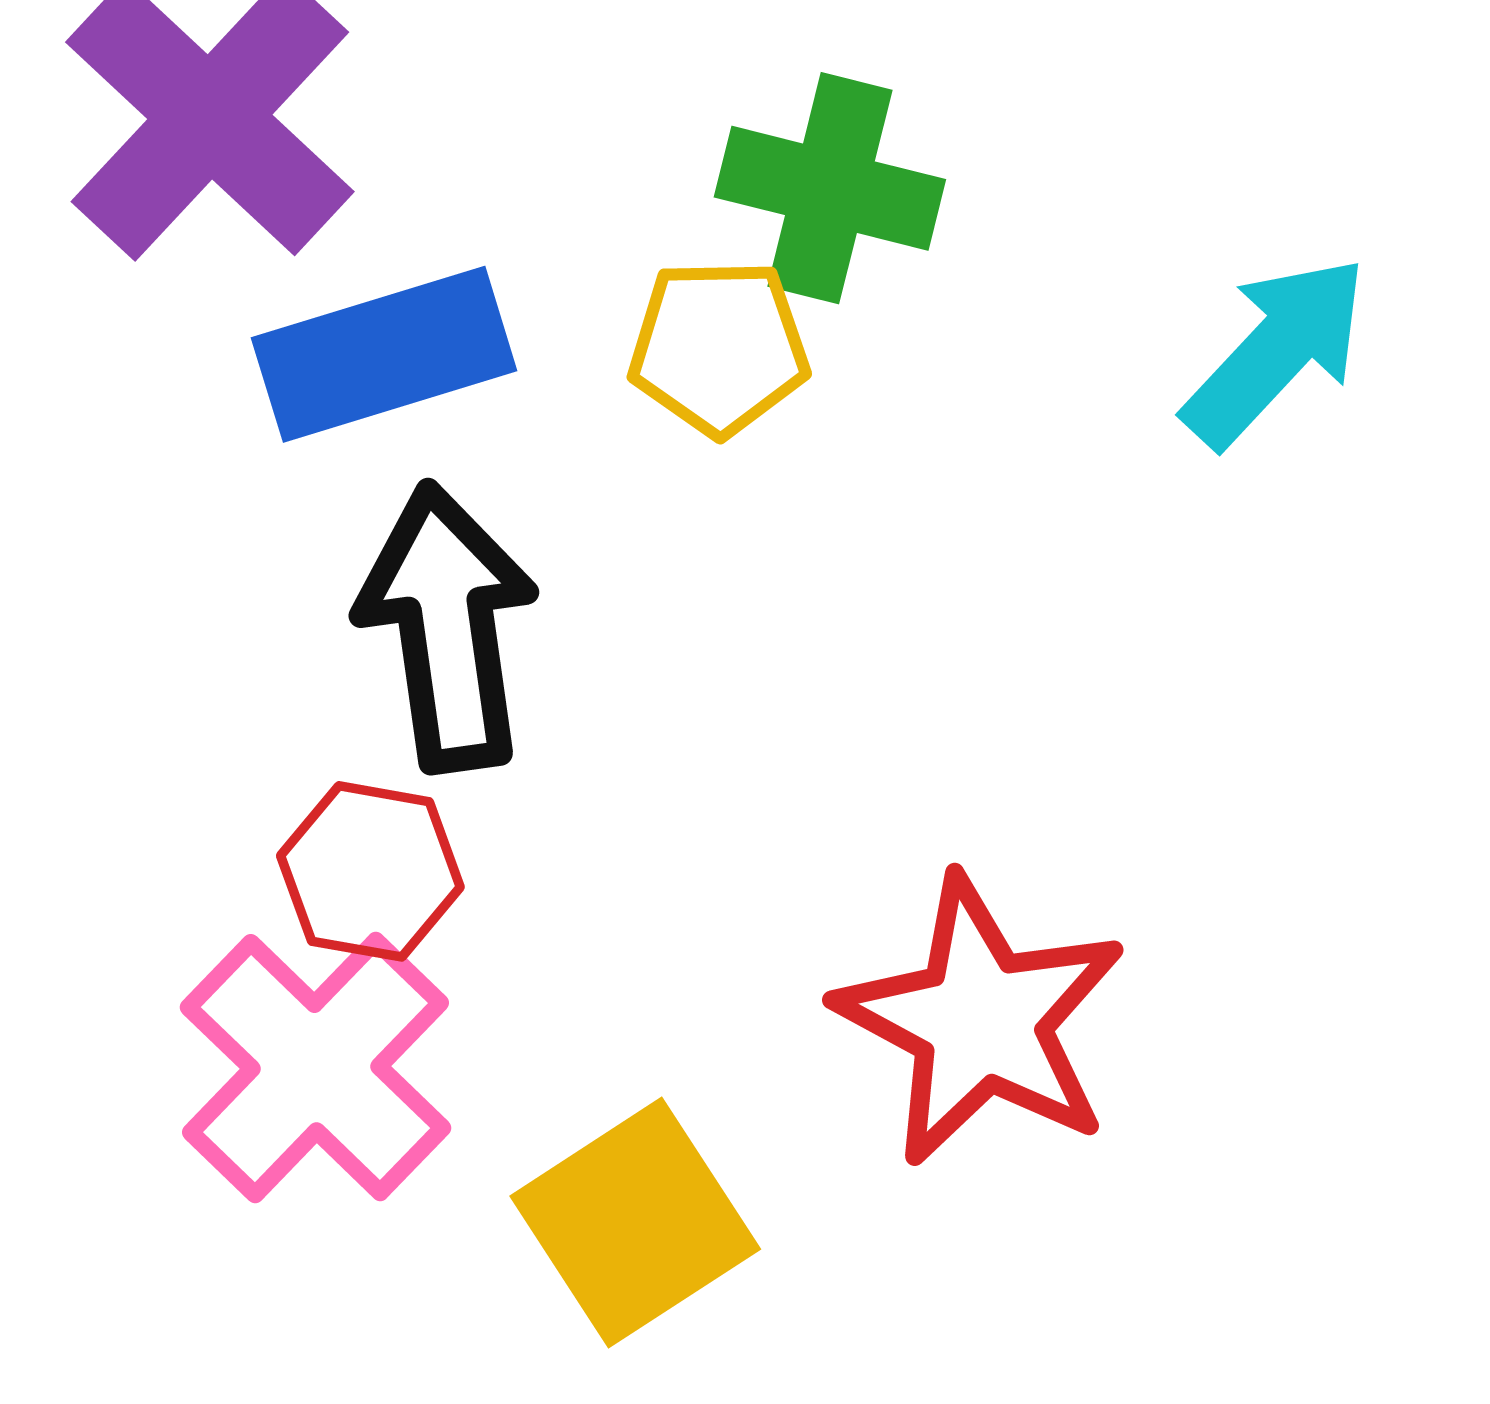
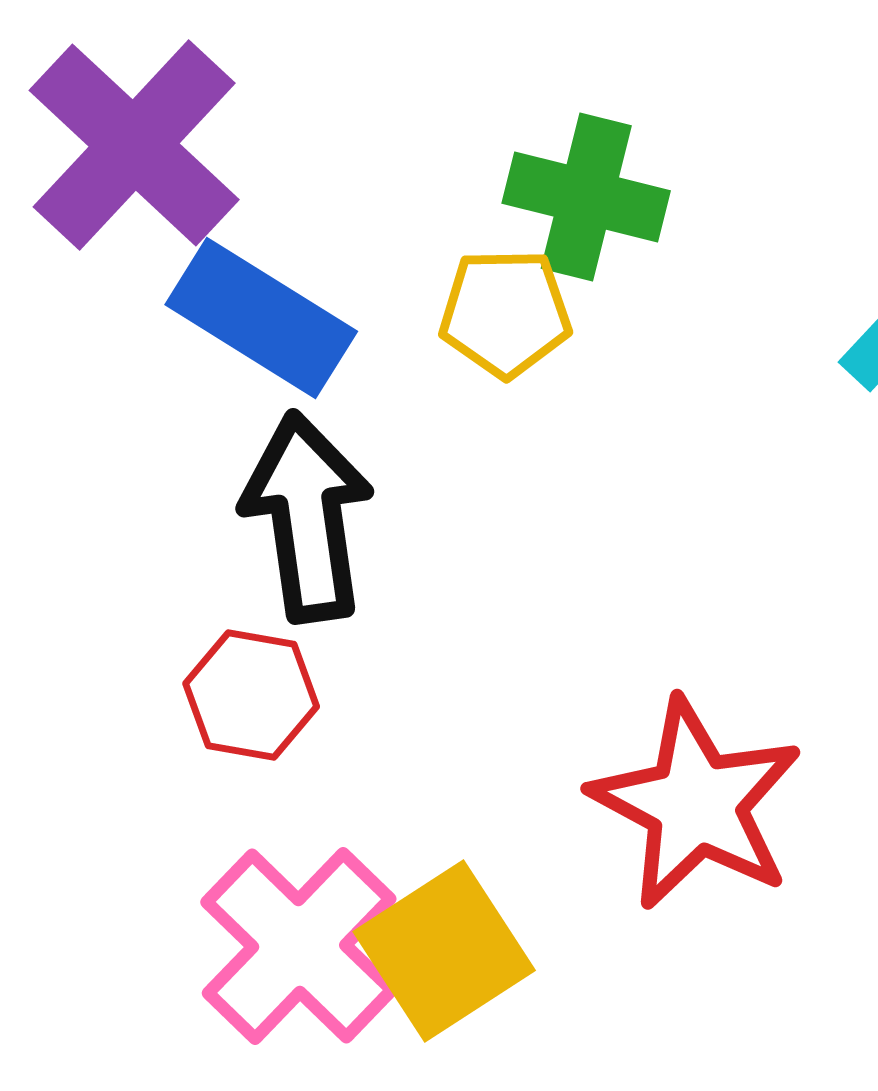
blue rectangle: (384, 354) -> (261, 318), turned 49
pink cross: (316, 1068) -> (299, 946), moved

